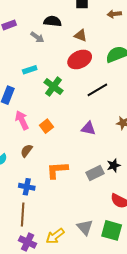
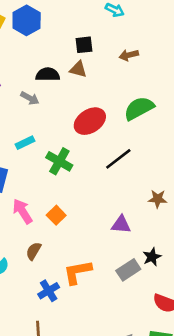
brown triangle: (81, 35) -> (78, 69), moved
purple triangle: (88, 128) -> (121, 225), moved
blue cross: (27, 187) -> (49, 291), moved, turned -35

